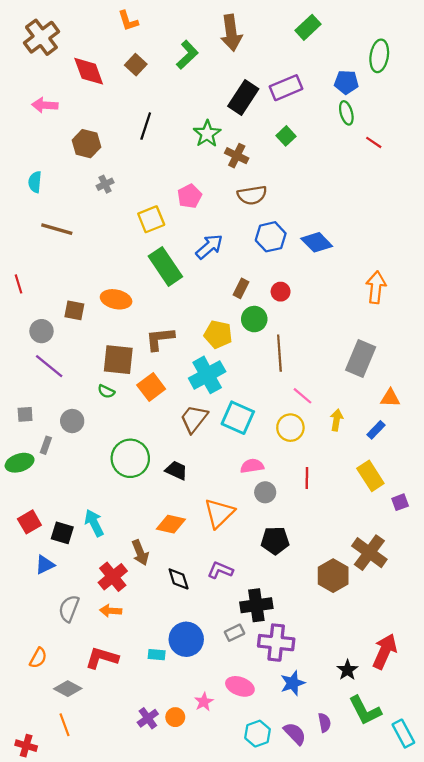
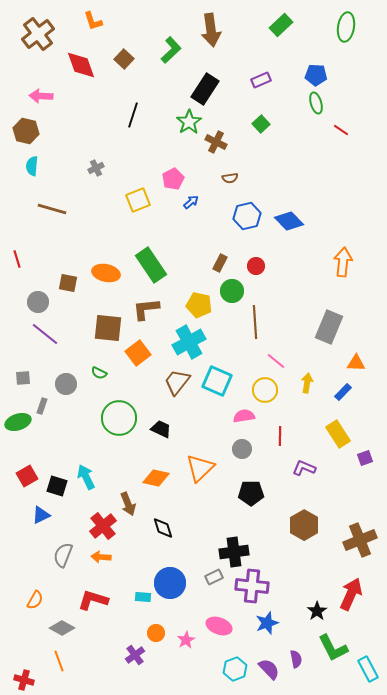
orange L-shape: (128, 21) -> (93, 21), moved
green ellipse: (379, 56) -> (346, 27), moved
purple rectangle: (286, 88) -> (261, 80), size x0.7
black rectangle: (243, 98) -> (205, 89), moved
brown hexagon: (86, 144) -> (26, 131), moved
brown semicircle: (252, 195) -> (230, 178), size x0.6
blue arrow: (209, 247) -> (191, 202), moved, size x0.6
green rectangle: (165, 266) -> (151, 265), moved
green semicircle: (106, 391) -> (99, 373), moved
pink semicircle: (252, 466) -> (244, 416), moved
brown cross: (369, 553) -> (360, 540), moved, turned 32
purple L-shape: (220, 570) -> (304, 468), moved
orange circle: (175, 717) -> (156, 633), moved

